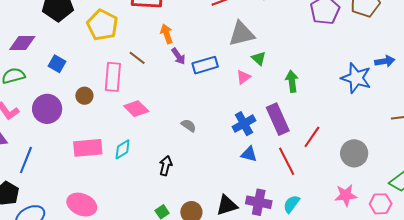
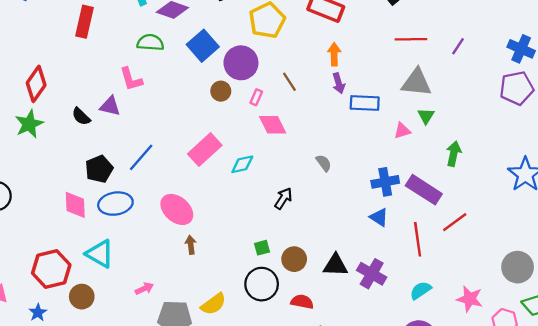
brown line: (137, 58) -> (289, 82), moved
blue square: (57, 64) -> (203, 46), size x1.5
pink rectangle: (113, 77) -> (256, 97), moved, size x0.5
purple circle: (47, 109) -> (241, 63), moved
purple rectangle: (278, 119) -> (424, 190), turned -52
pink rectangle: (88, 148) -> (205, 150), turned -56
gray circle: (354, 153) -> (518, 267), moved
blue line: (26, 160) -> (141, 157), moved
cyan semicircle: (291, 204) -> (421, 290), moved

